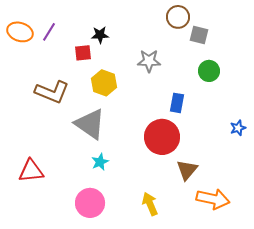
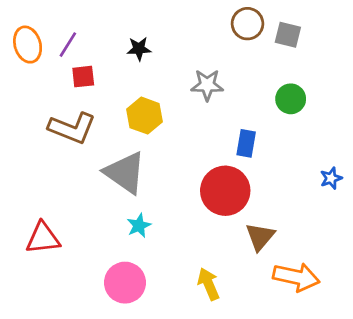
orange ellipse: (20, 32) -> (28, 45), turned 55
gray square: (199, 35) -> (288, 35), moved
red square: (83, 53) -> (83, 77), moved

